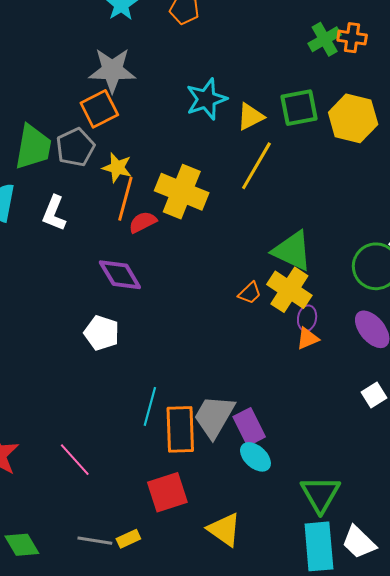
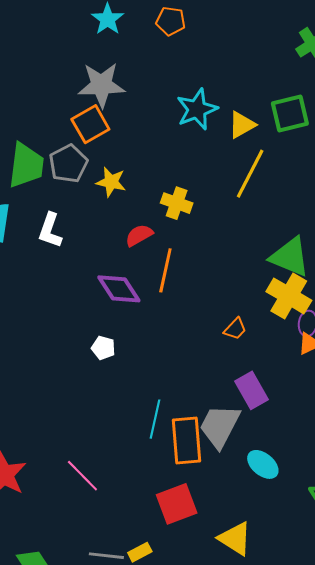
yellow cross: (182, 192) -> (177, 203), size x0.6
orange line: (125, 199) -> (165, 270), moved
orange trapezoid: (250, 293) -> (235, 329), moved
white pentagon: (102, 333) -> (103, 348), size x0.7
purple rectangle: (249, 427) -> (252, 390), moved

